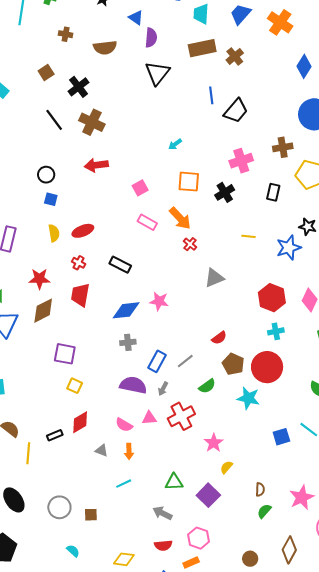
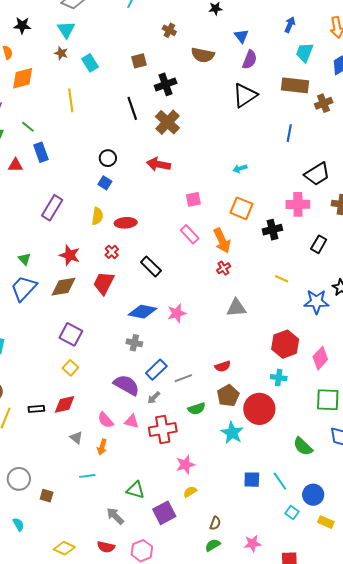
black trapezoid: (236, 111) -> (317, 174), moved
pink star: (159, 301) -> (177, 313), turned 30
pink star: (302, 497) -> (252, 544), size x0.7

